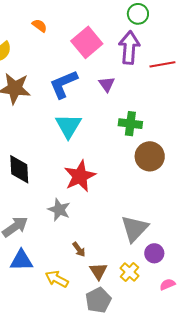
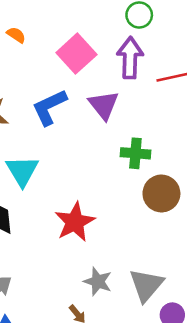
purple triangle: (107, 84) -> (104, 105), size x1.5
cyan triangle: (68, 126) -> (22, 171), moved
gray star: (59, 210) -> (98, 282), moved

